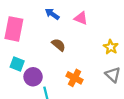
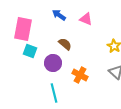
cyan square: (17, 64) -> (30, 51), moved
purple circle: (33, 77) -> (53, 63), moved

